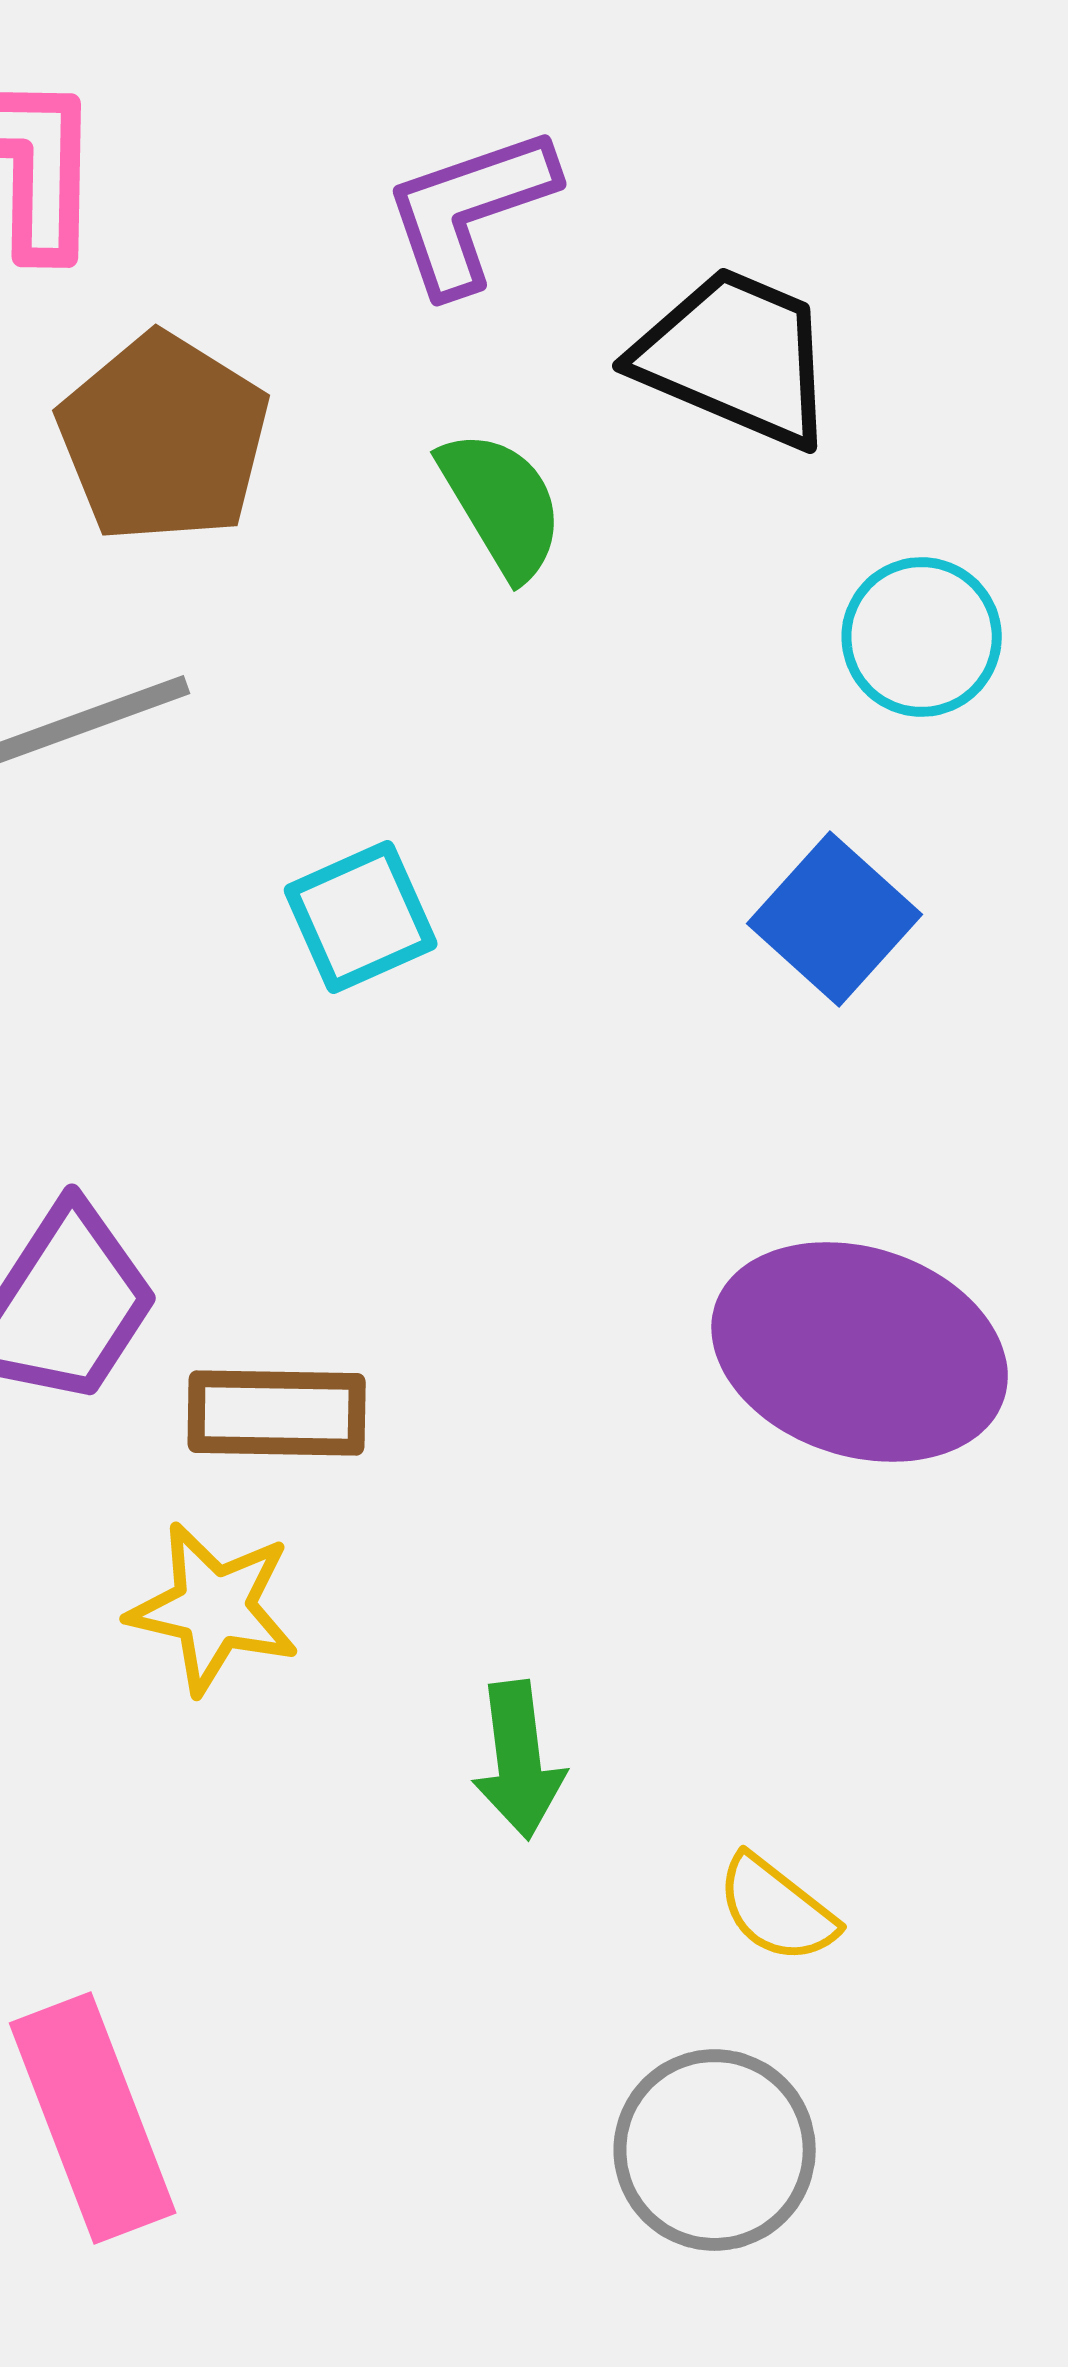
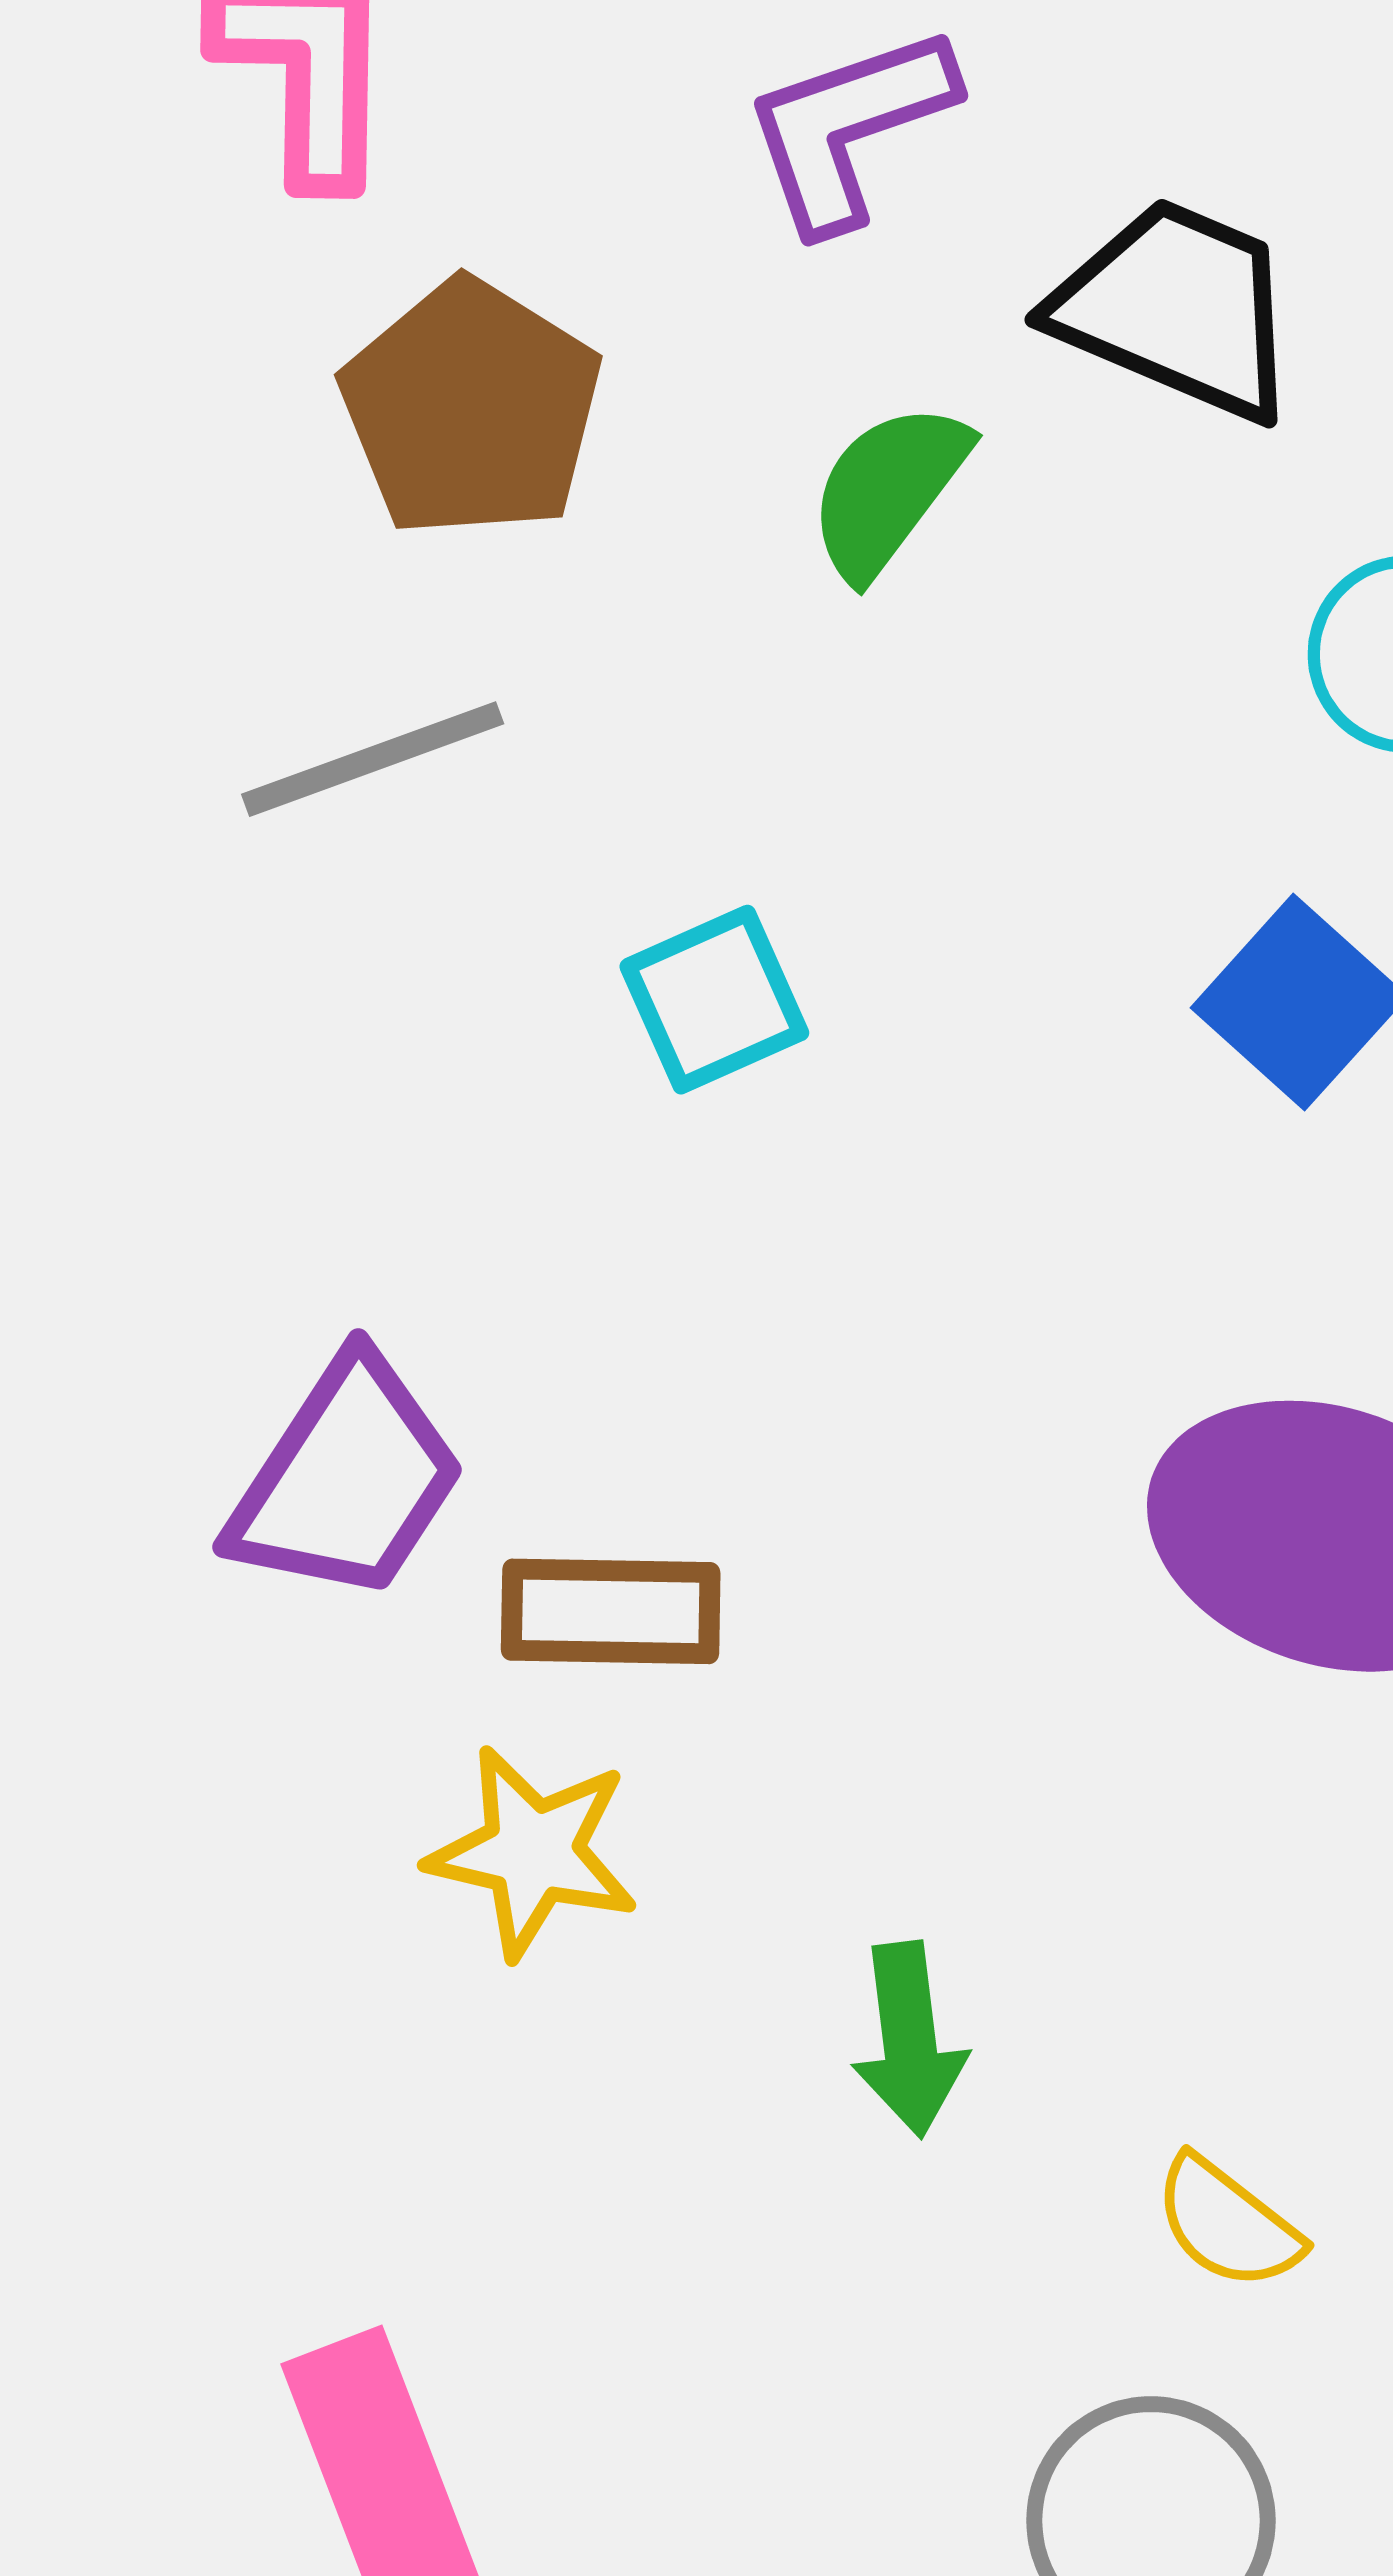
green semicircle: (502, 504) -> (888, 490), turned -112

